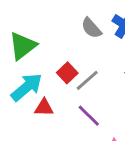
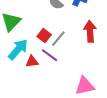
purple line: (89, 116) -> (50, 55), moved

